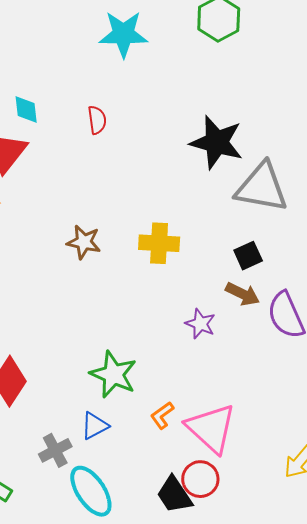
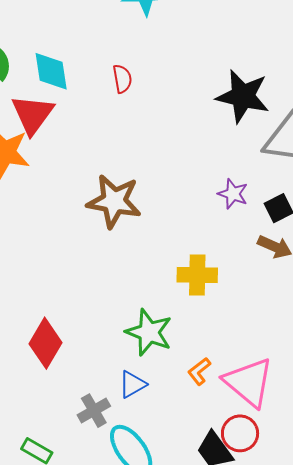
cyan diamond: (26, 110) -> (51, 71), size x1.4
brown star: (84, 242) -> (114, 201), size x1.6
yellow cross: (159, 243) -> (197, 275), moved
purple star: (200, 324) -> (233, 194), moved

